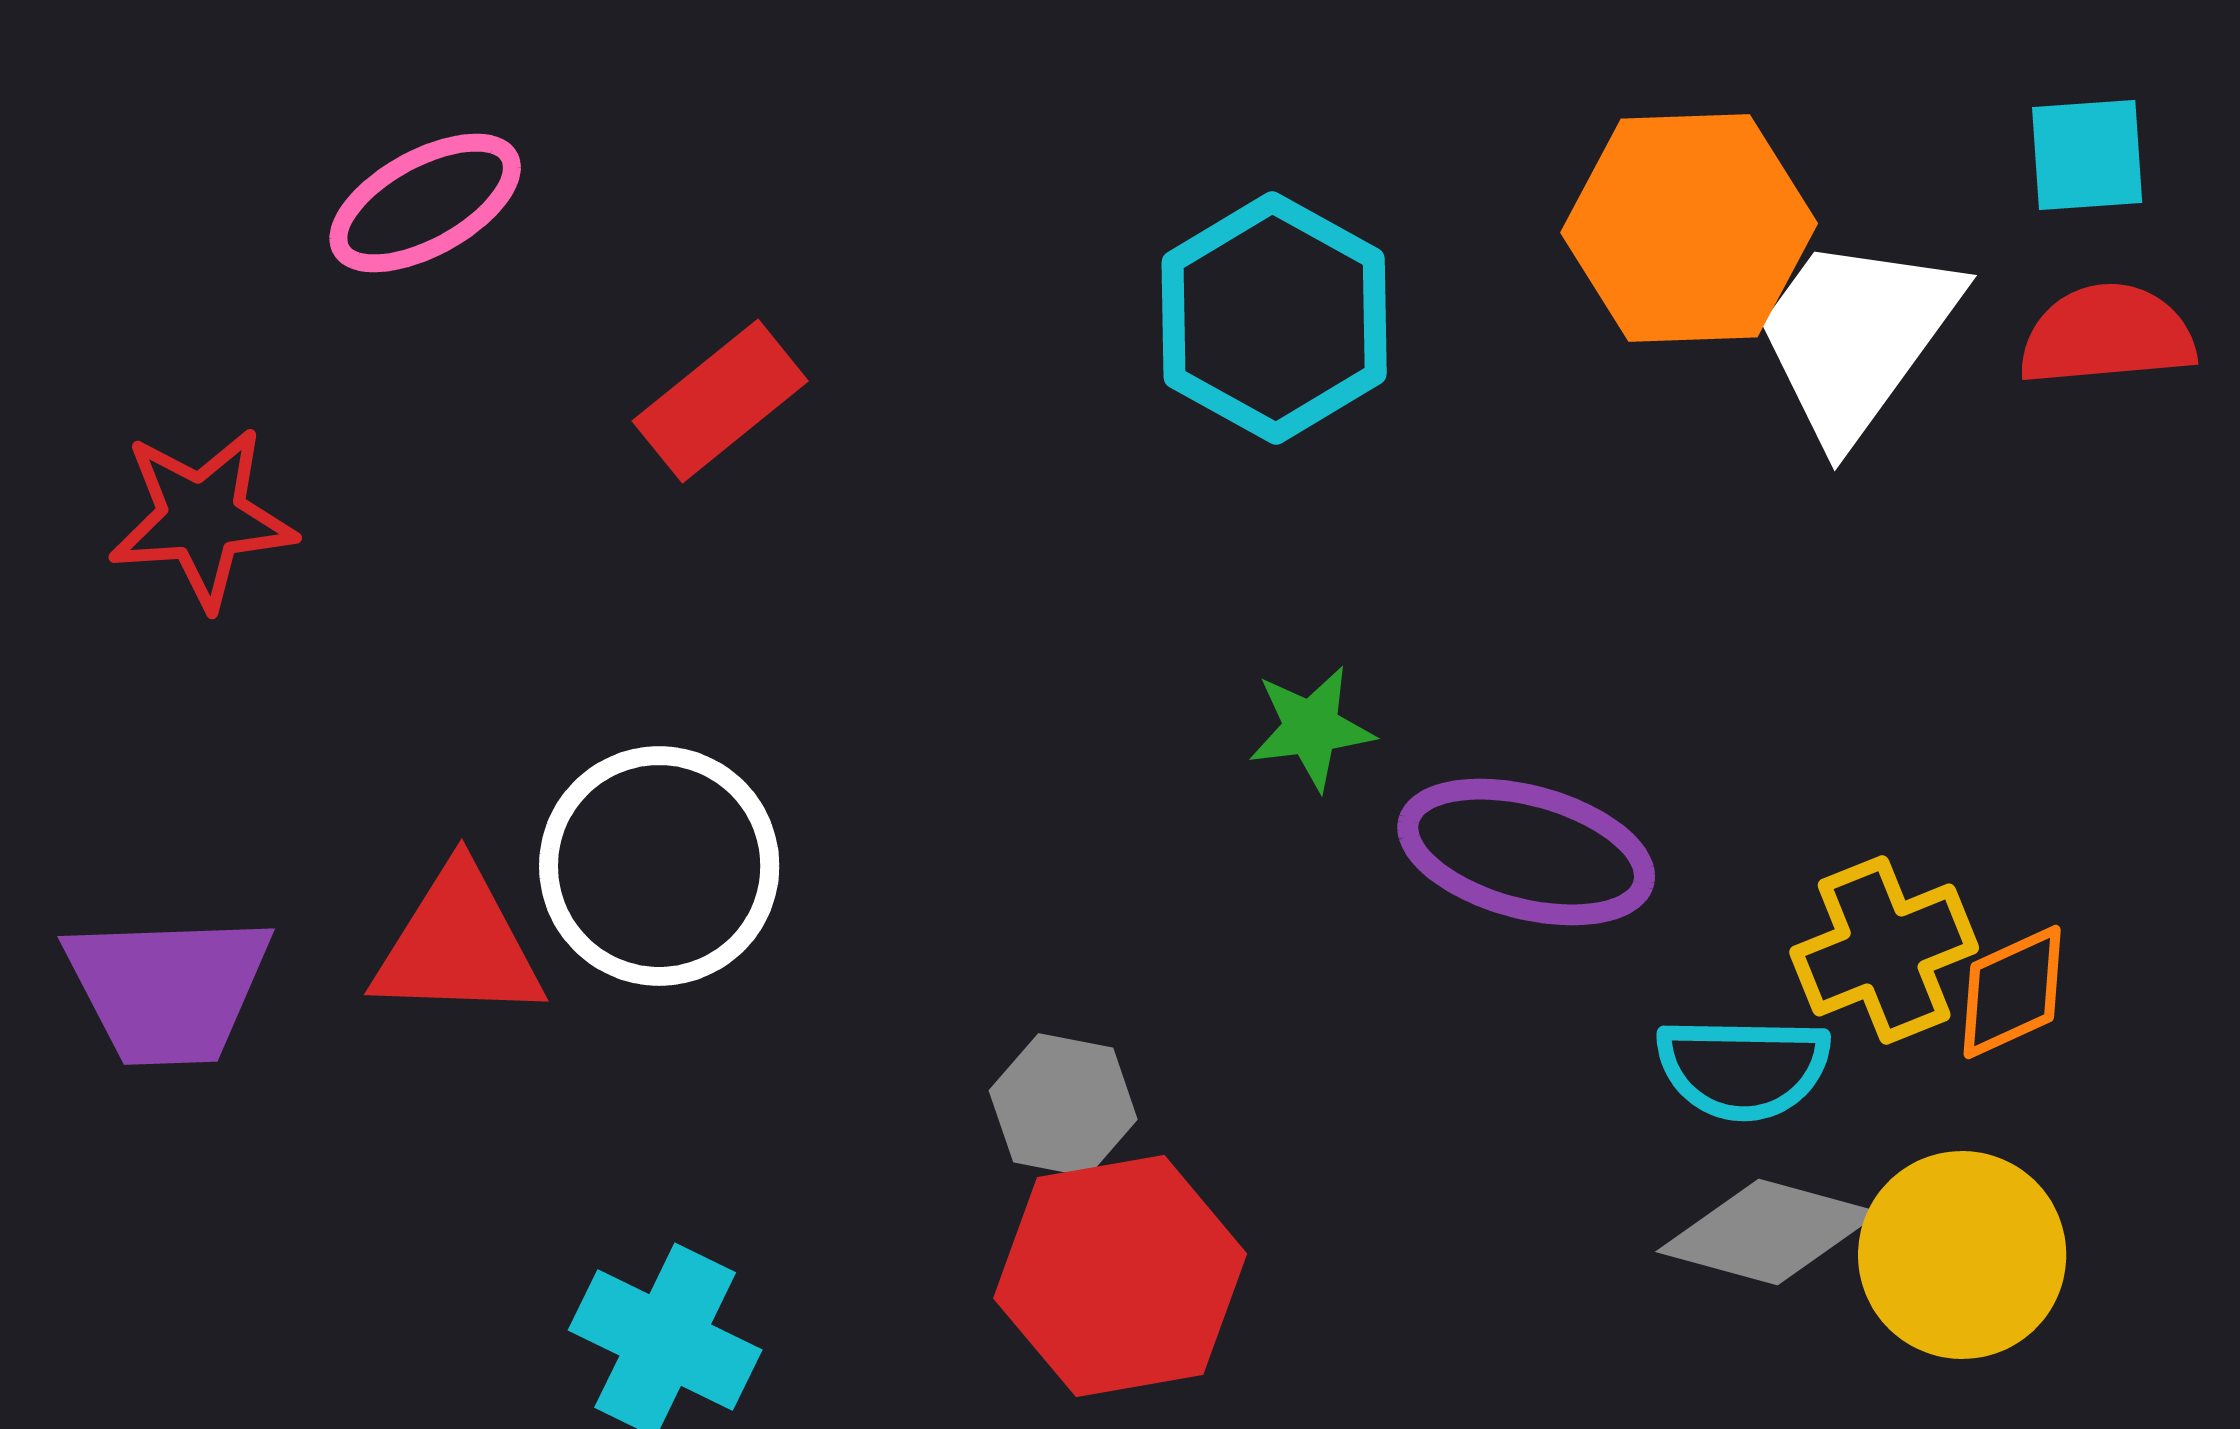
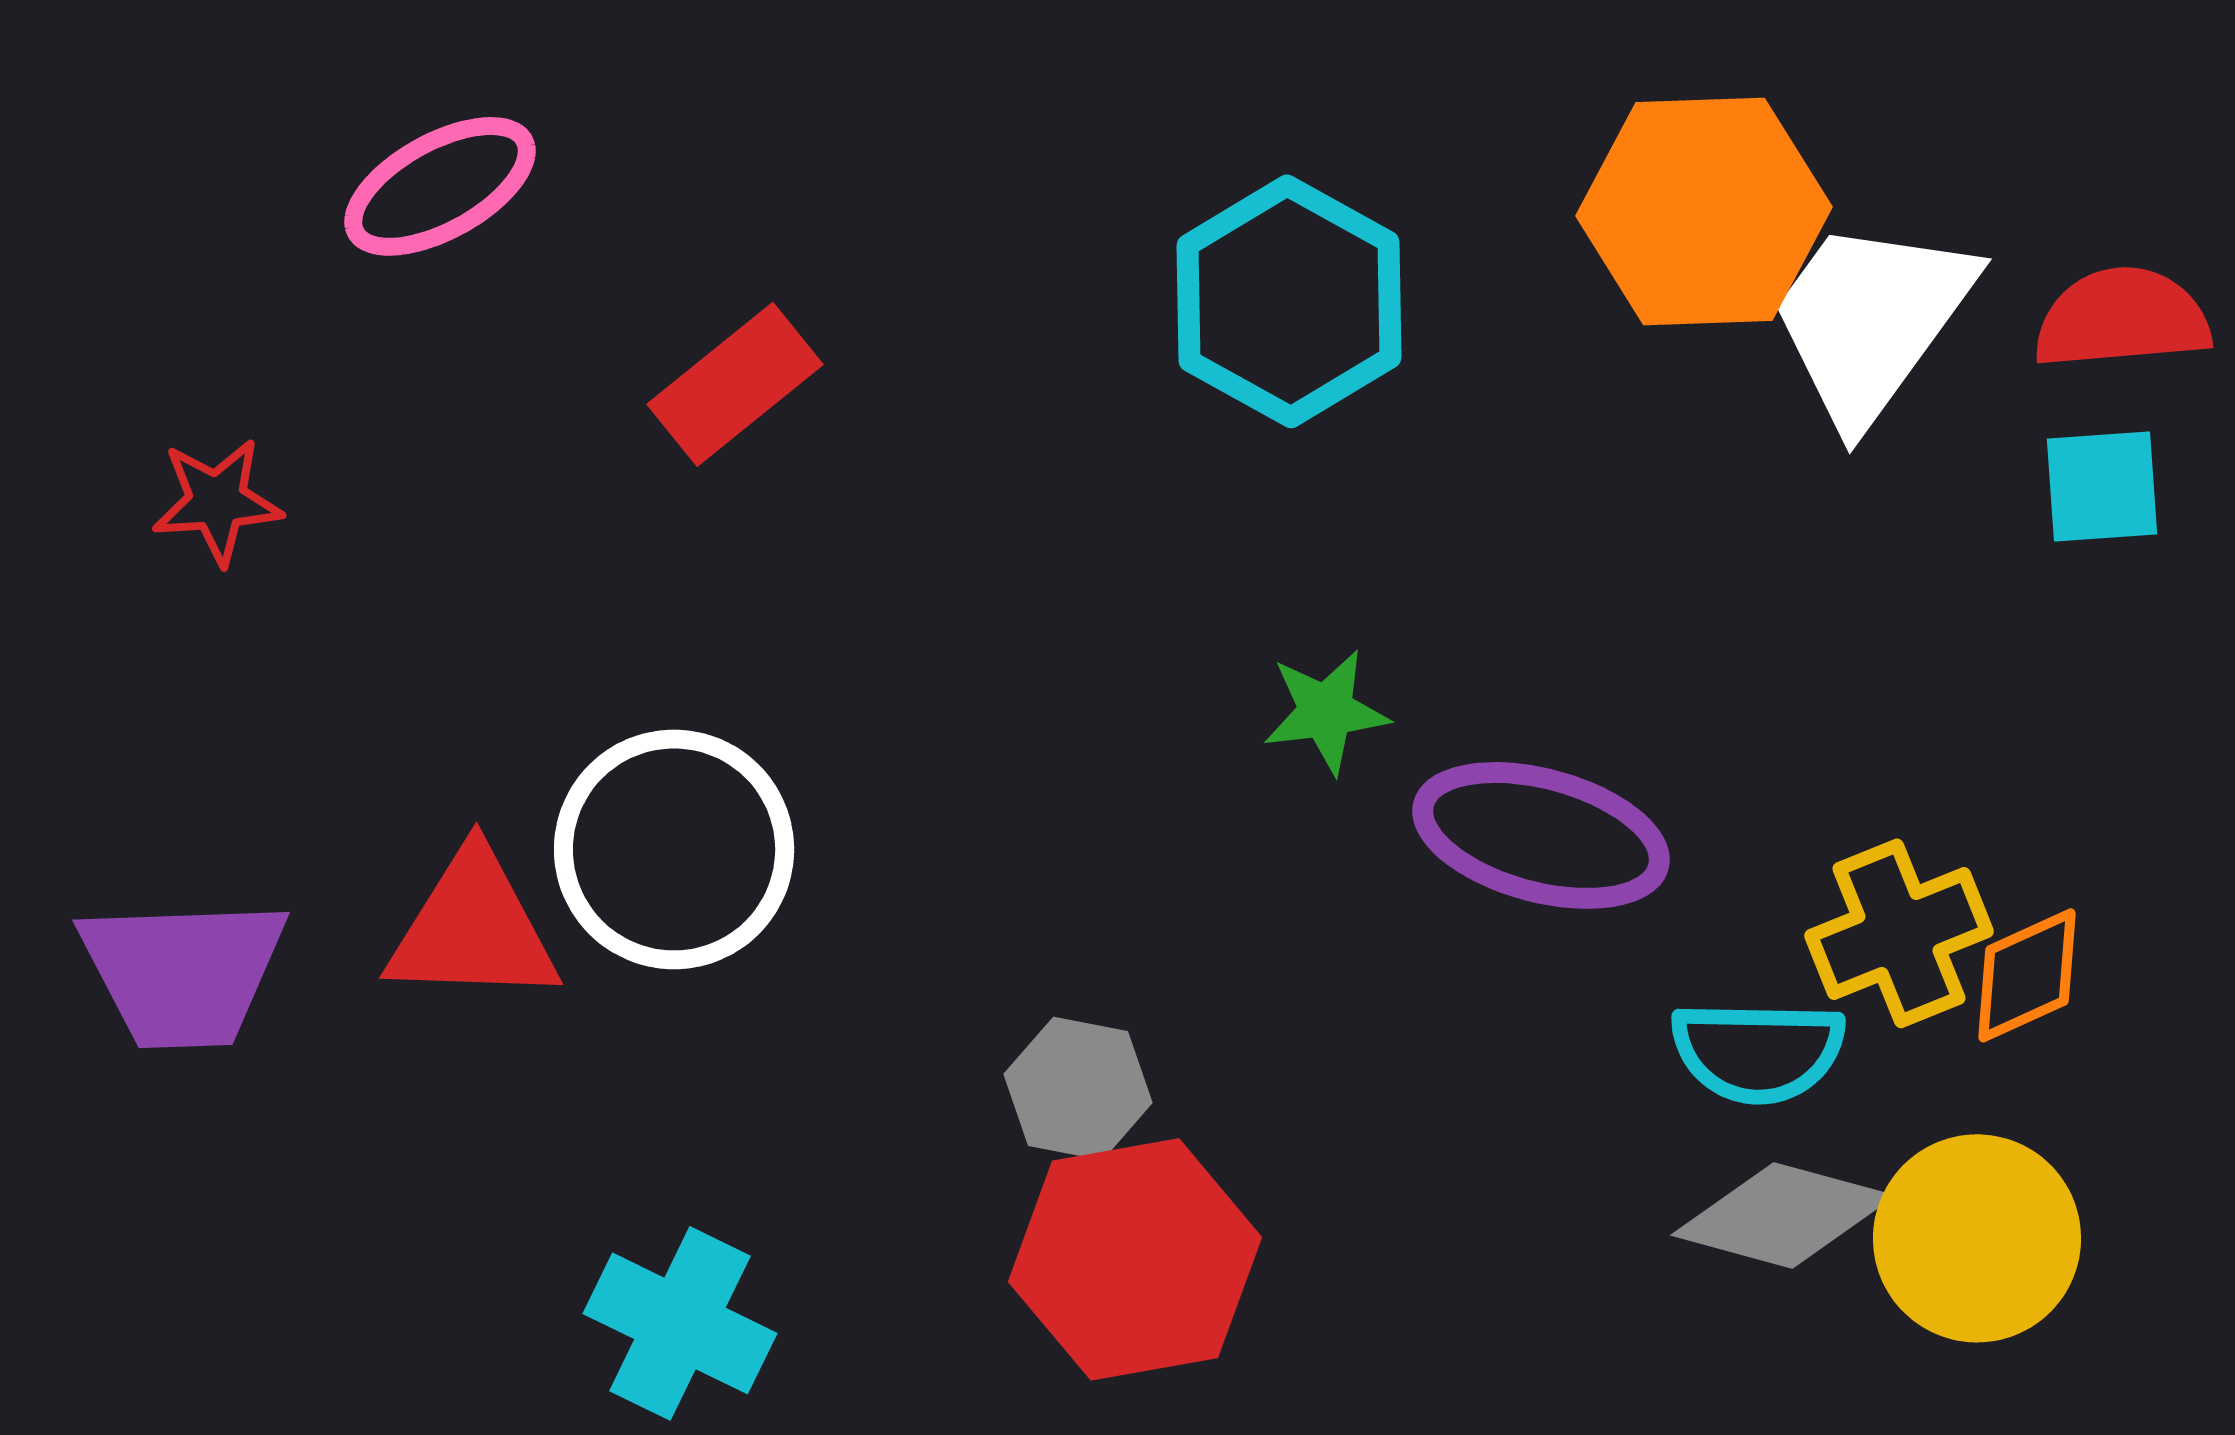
cyan square: (2087, 155) -> (2102, 486), moved
red star: (202, 518) -> (217, 501), size x0.7

